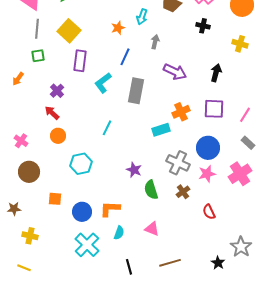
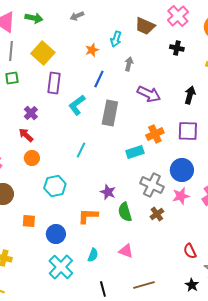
orange L-shape: (110, 209) -> (88, 216), moved
red semicircle: (209, 212) -> (190, 251), moved

